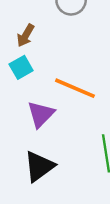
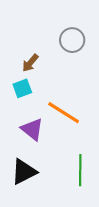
purple triangle: (41, 114) -> (32, 129), turned -45

